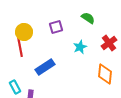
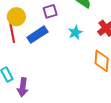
blue rectangle: (45, 67) -> (37, 35), moved

